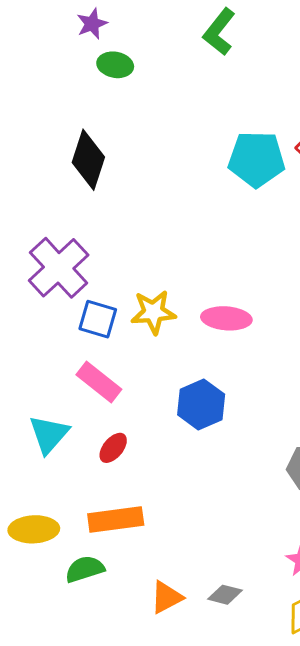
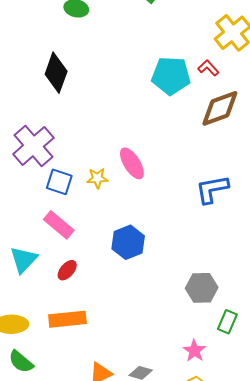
yellow star: (153, 312) -> (97, 178), size x0.7
pink ellipse: (226, 318) -> (132, 163), moved, turned 52
green semicircle: (85, 569) -> (21, 362), moved, turned -124

